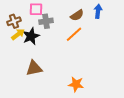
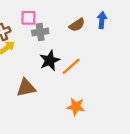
orange line: (74, 34) -> (71, 66), moved
black star: (31, 36) -> (50, 60), moved

